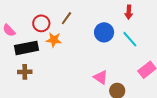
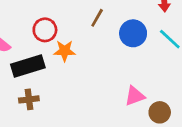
brown line: (66, 18) -> (97, 18), moved
pink triangle: (101, 77) -> (135, 96), turned -49

